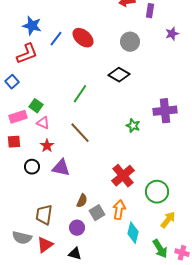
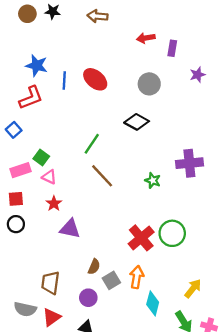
blue line: (56, 39) -> (64, 80), turned -35
brown line: (80, 133) -> (102, 176), moved
black circle: (32, 167) -> (16, 224), moved
green circle: (157, 192) -> (172, 233), moved

